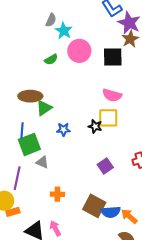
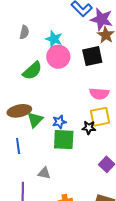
cyan star: (64, 31) -> (54, 39), moved
green semicircle: (51, 59) -> (32, 71), size x1.5
blue star: (63, 129) -> (59, 122), moved
green square: (29, 144) -> (64, 140), moved, turned 35

